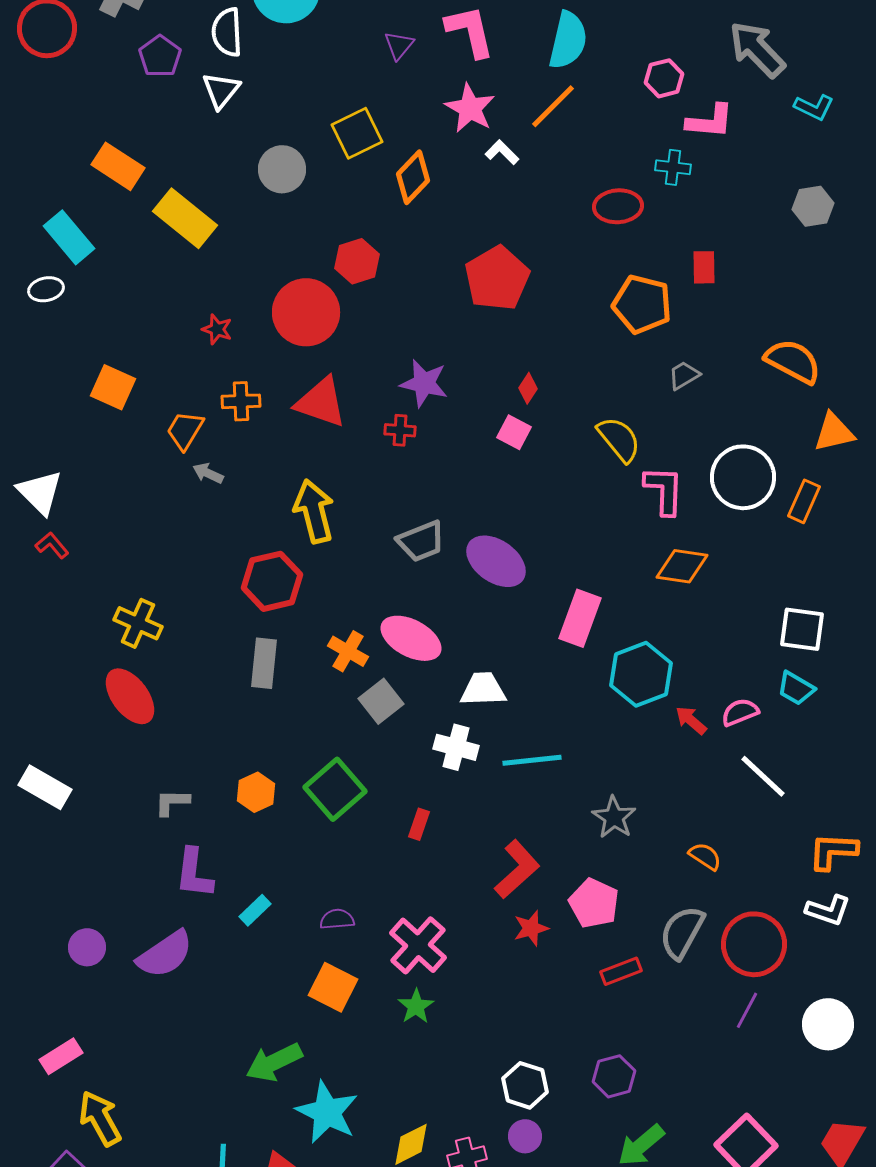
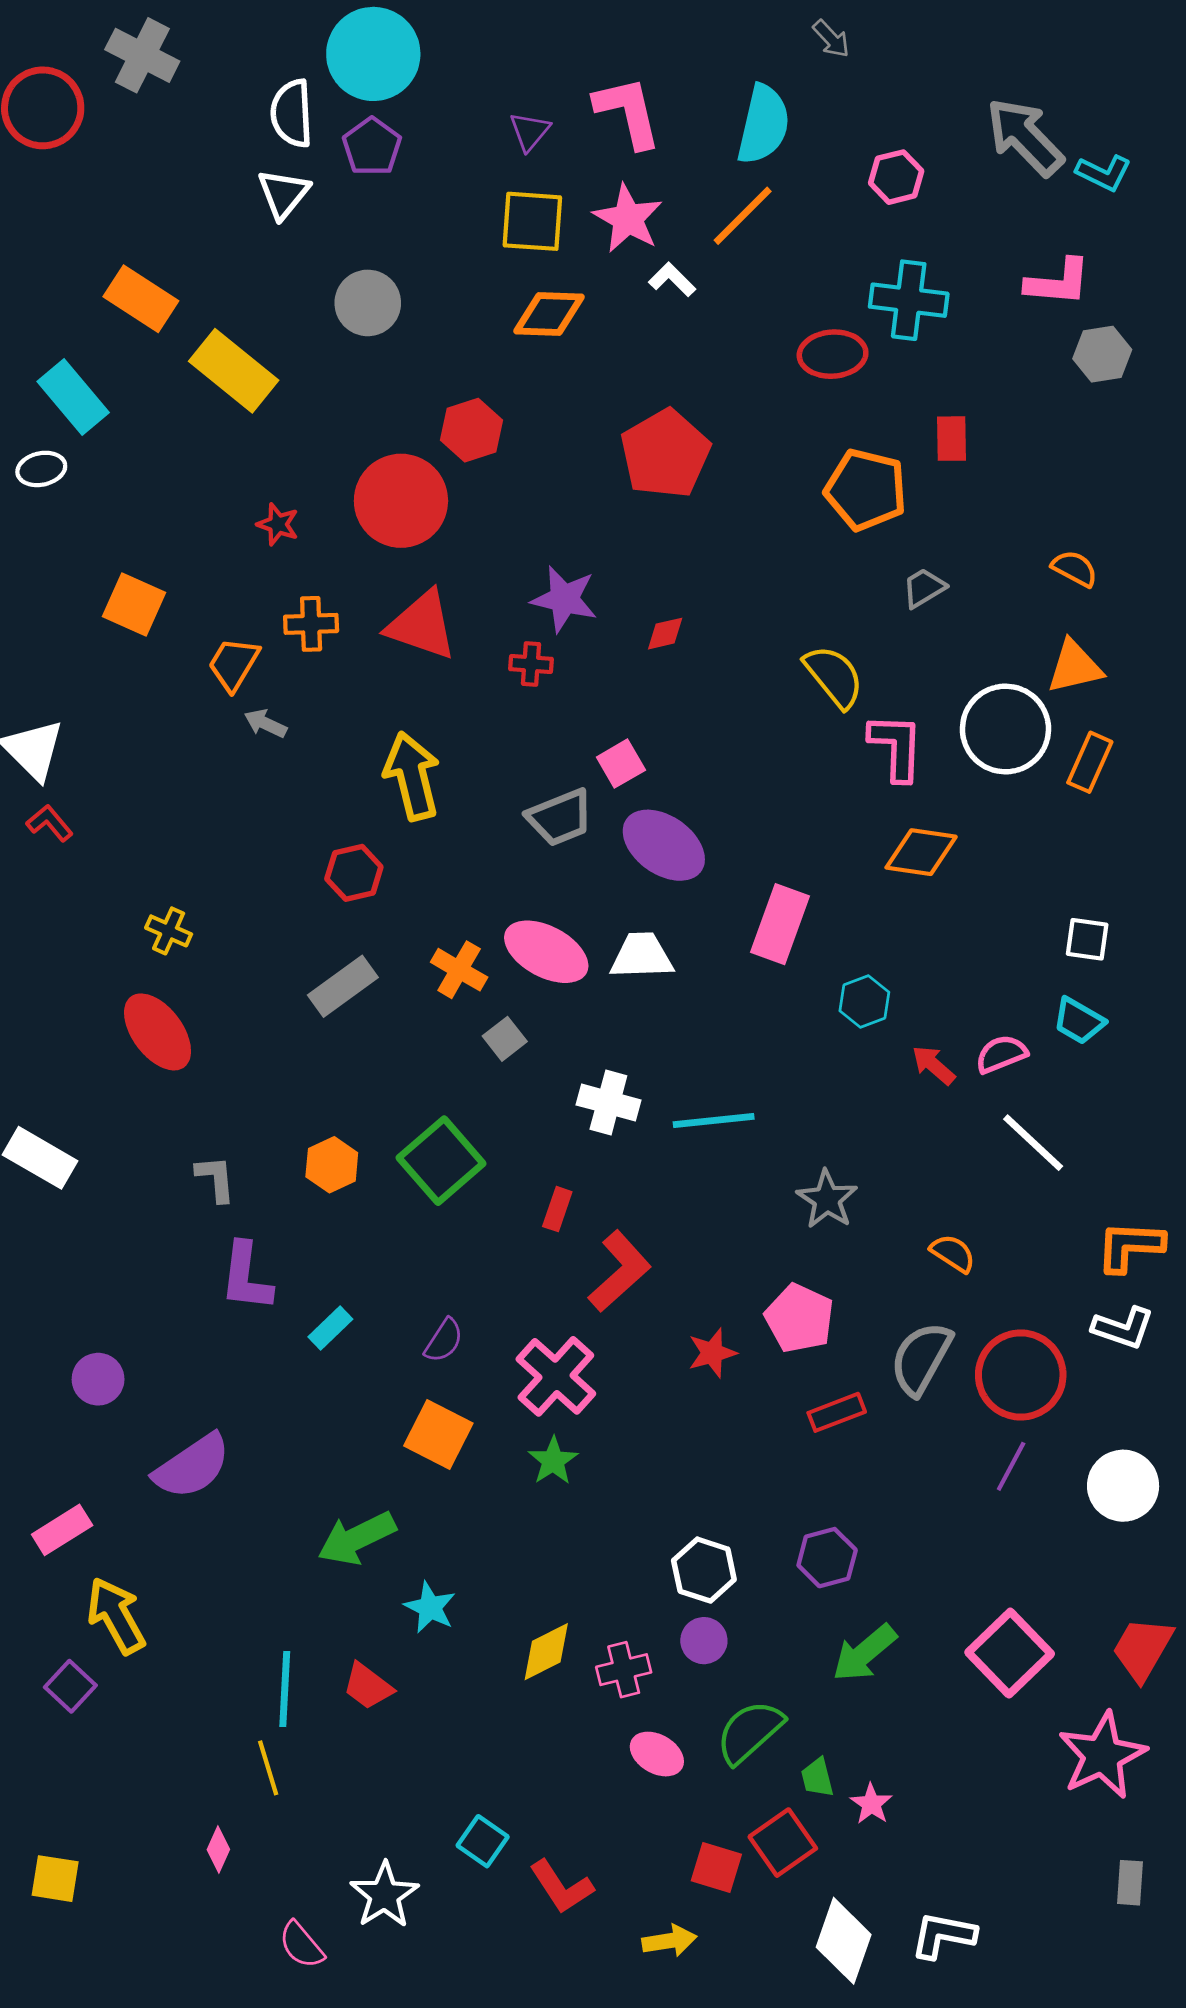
purple pentagon: (160, 56) -> (372, 147), moved
cyan L-shape: (814, 107) -> (1104, 173), moved
pink L-shape: (710, 121) -> (1058, 282), moved
yellow square: (357, 133) -> (532, 221), moved, turned 30
cyan cross: (673, 167) -> (909, 300), size x1.6
orange diamond: (413, 177) -> (549, 314), turned 48
orange semicircle: (793, 361) -> (1075, 569), size x0.6
red diamond: (528, 388) -> (665, 634), moved, turned 44
pink square: (514, 432) -> (621, 764), moved, turned 32
orange triangle: (834, 432) -> (1075, 667), moved
red hexagon: (272, 581) -> (354, 873), size x0.7
yellow cross: (138, 623) -> (169, 931), size x0.7
white square: (802, 629) -> (1087, 939), size x0.7
gray rectangle: (264, 663) -> (343, 986), turned 48
cyan hexagon: (641, 674) -> (864, 1002), size x0.6
white trapezoid: (483, 689) -> (642, 956), moved
gray square: (381, 701) -> (505, 1039), size x0.7
gray L-shape: (172, 802) -> (216, 1179), turned 84
red L-shape: (517, 869) -> (620, 1271), moved
purple semicircle: (337, 919) -> (444, 1340), turned 128
purple semicircle: (165, 954) -> (192, 1466), moved
cyan star: (327, 1112) -> (430, 1607), size x0.6

